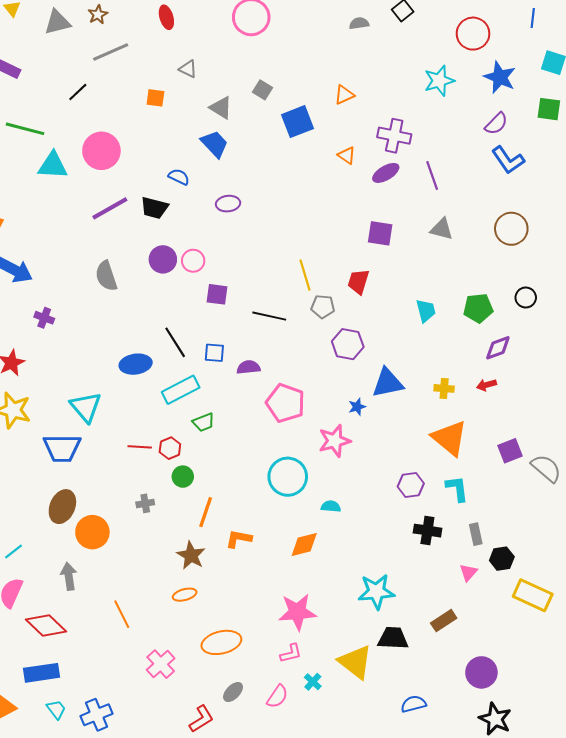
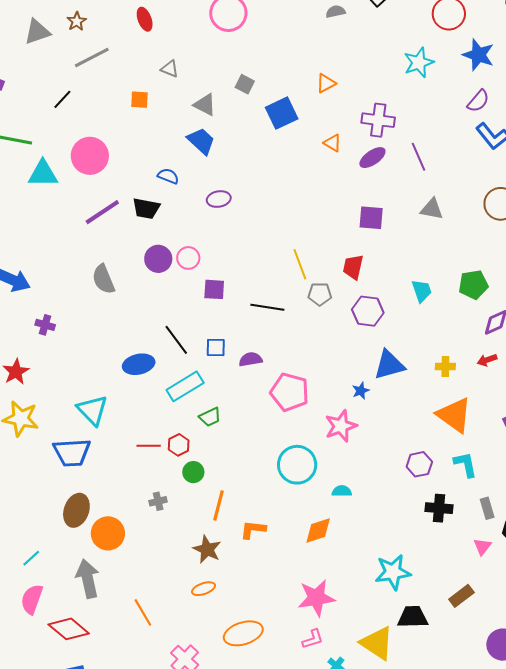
purple hexagon: (348, 344) -> (368, 311), moved
gray arrow: (69, 576) -> (88, 579), size x1.4

